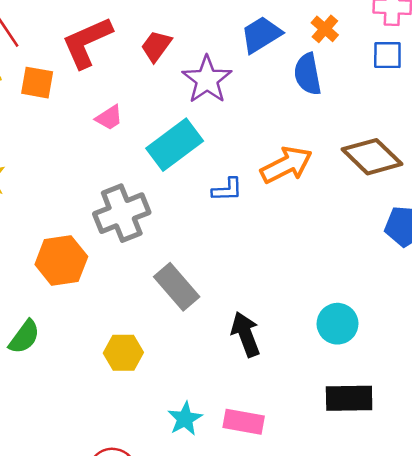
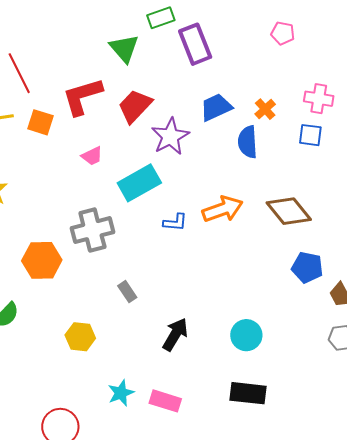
red trapezoid: (156, 46) -> (135, 106), size x1.4
gray rectangle: (177, 287) -> (127, 292), size x0.6
black arrow: (246, 334) -> (175, 334), turned 44

